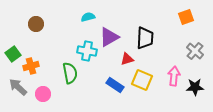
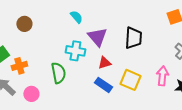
cyan semicircle: (88, 17) -> (76, 17), turned 64
purple triangle: (109, 37) -> (97, 37), turned -40
red triangle: (127, 59) -> (104, 63), moved

